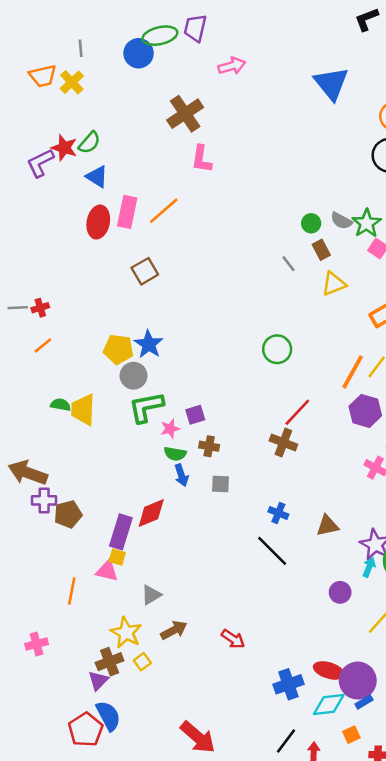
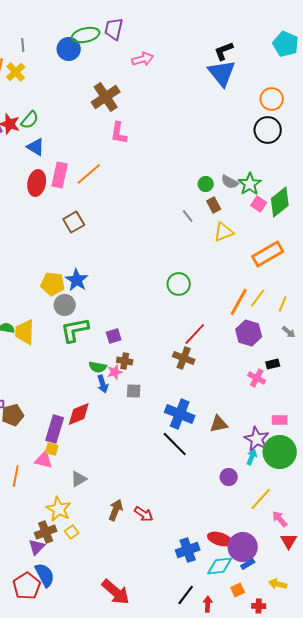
black L-shape: (367, 19) -> (224, 51), moved
pink star: (170, 429) -> (115, 372), moved
blue cross: (278, 513) -> (180, 414), size x1.8
brown arrow: (174, 630) -> (116, 510), moved, turned -40

